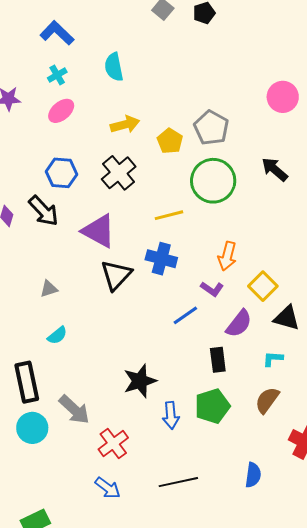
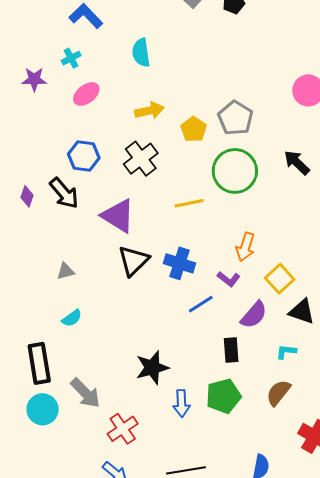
cyan cross: (57, 75) -> (71, 58), moved
blue cross: (161, 259) -> (180, 263), moved

